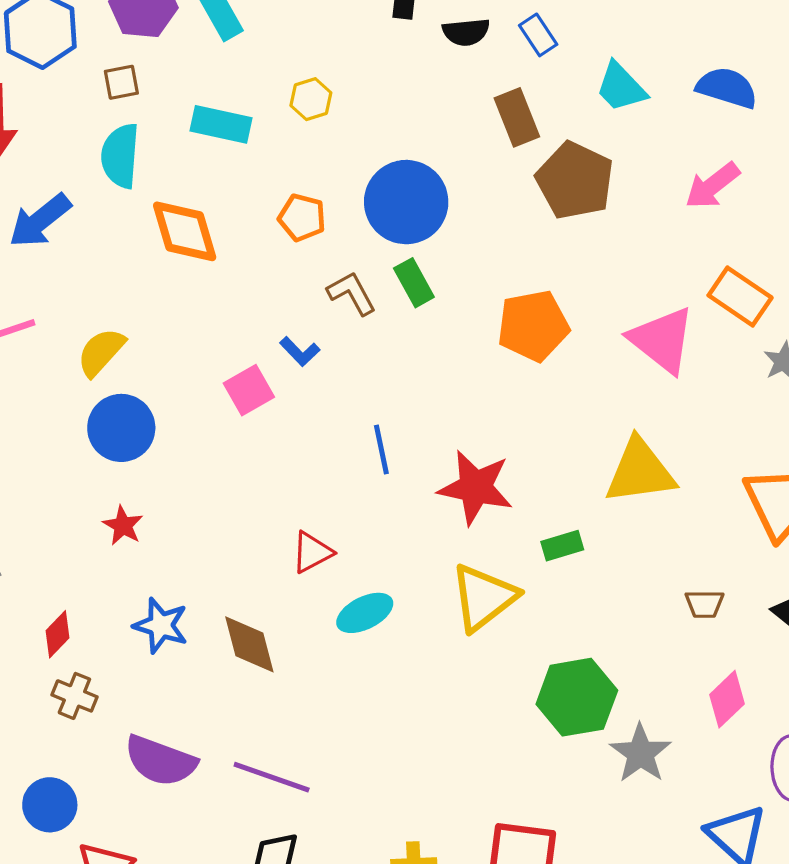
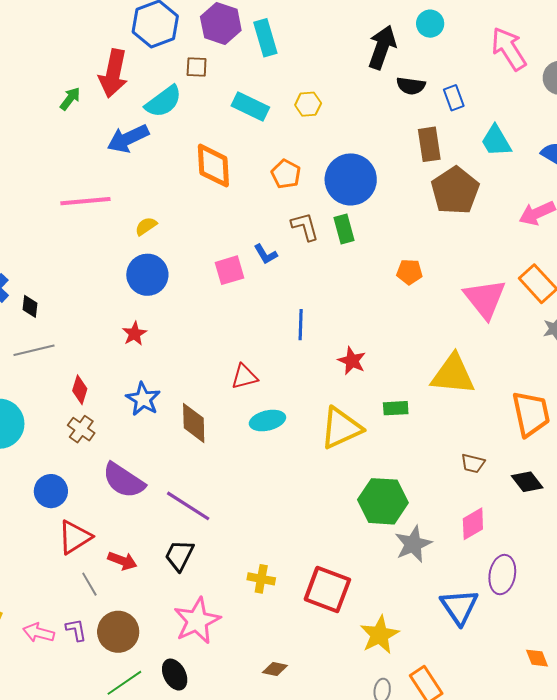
cyan semicircle: (120, 156) -> (163, 101), moved, turned -144
orange pentagon: (533, 326) -> (409, 272), size x0.6
yellow semicircle: (101, 352) -> (146, 226), size x0.7
red star: (476, 487) -> (352, 361), size x0.6
red diamond: (57, 634) -> (80, 390), turned -40

